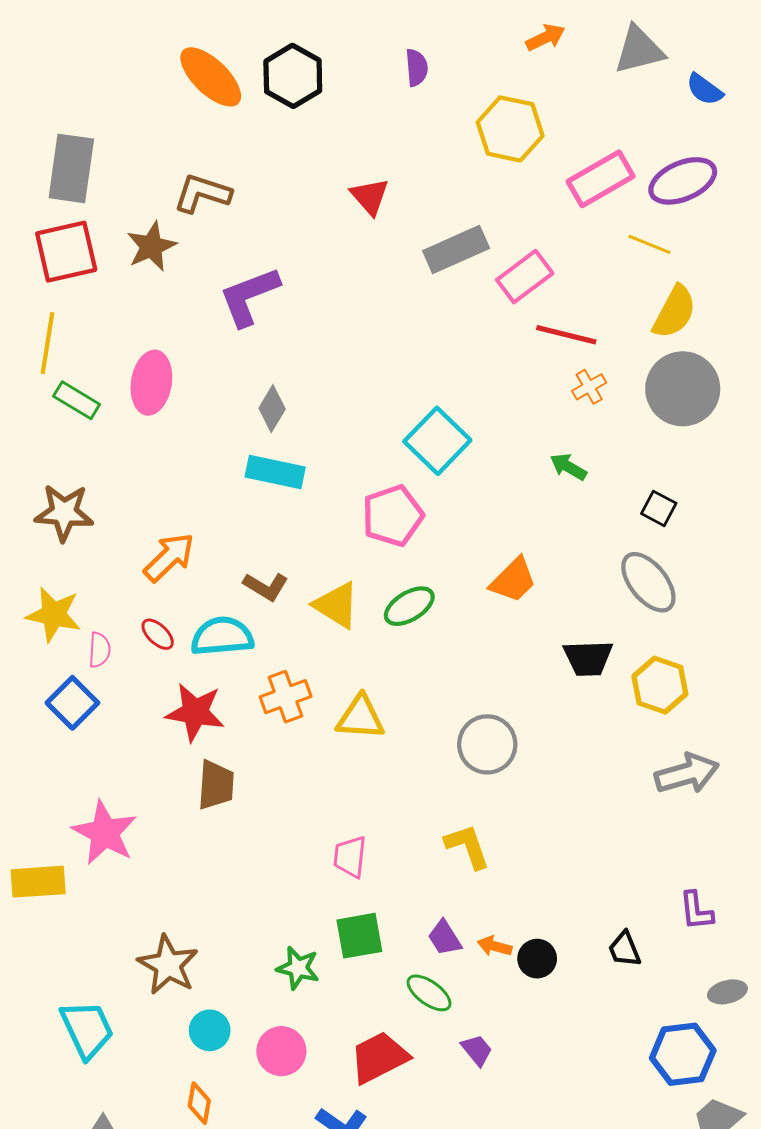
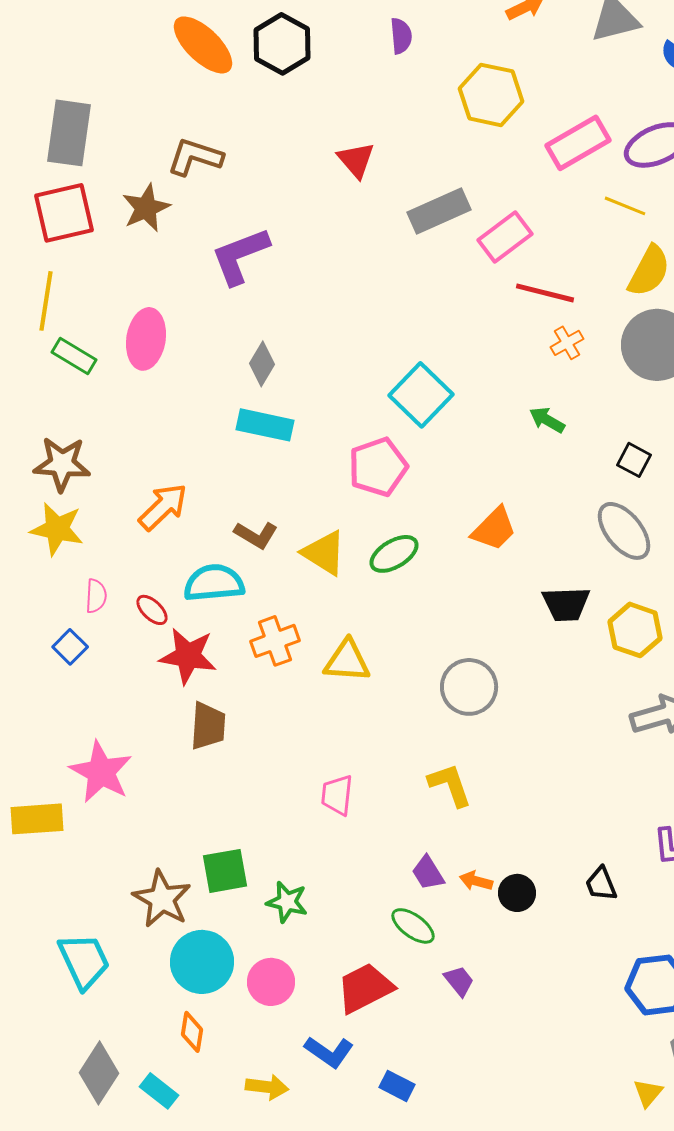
yellow star: (54, 614) -> (57, 529), moved
red ellipse: (158, 634) -> (152, 610), moved
blue square: (72, 703) -> (70, 647), size x0.7
green square: (359, 936) -> (225, 871), moved
cyan circle: (210, 1030) -> (202, 962), size x1.6

